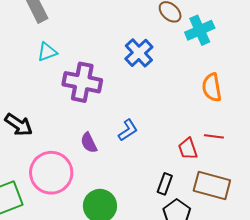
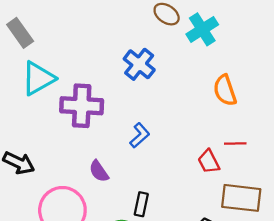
cyan triangle: (47, 52) -> (38, 78), size x1.6
blue L-shape: (128, 130) -> (140, 135), moved
black rectangle: (165, 184) -> (141, 204), moved

